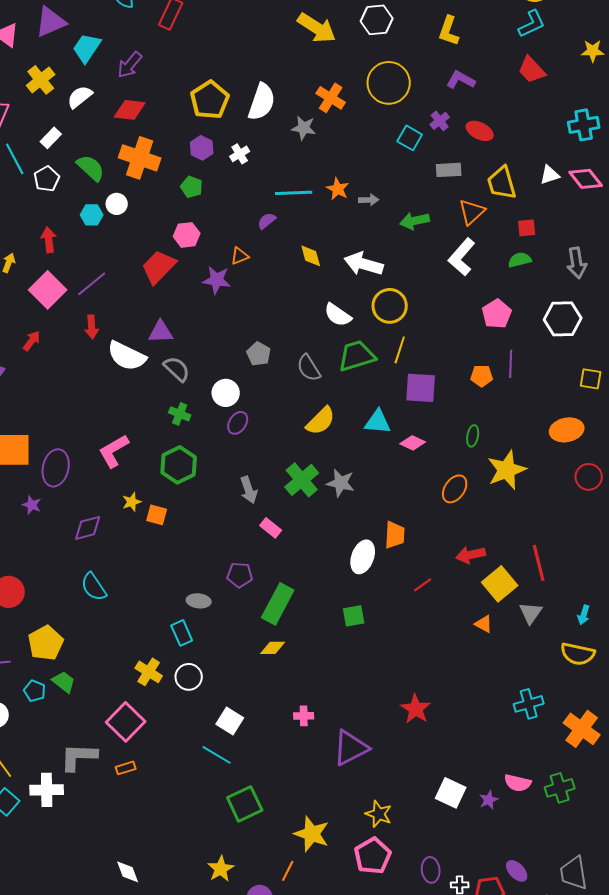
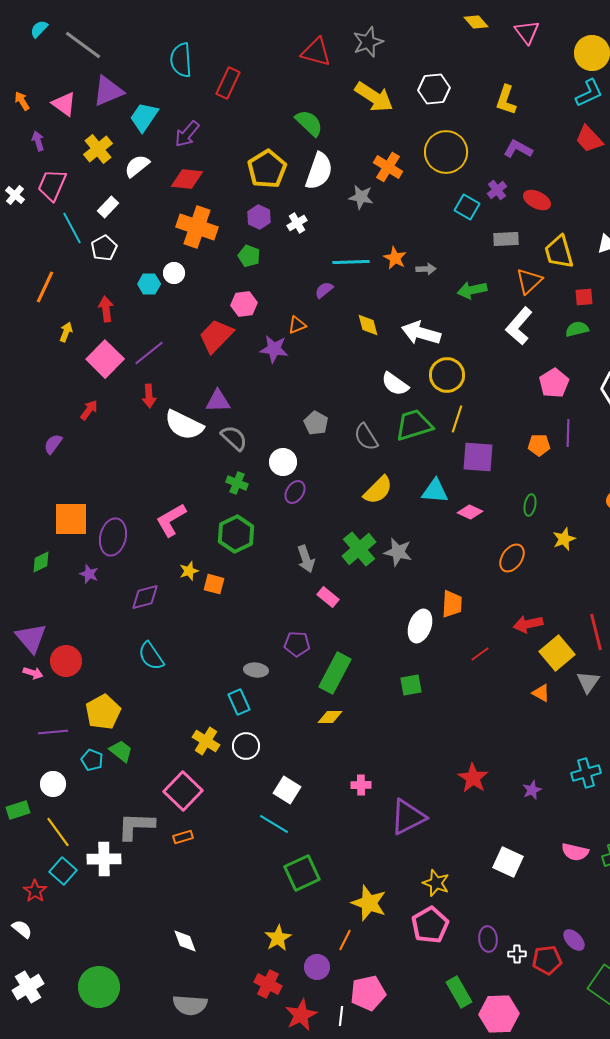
green semicircle: (91, 168) -> (309, 123), moved
yellow star: (507, 470) -> (564, 539), size x0.6
purple star: (489, 800) -> (532, 790), moved

